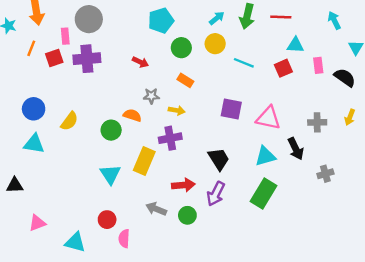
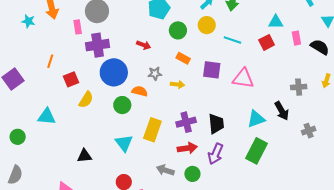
orange line: (31, 48) -> (50, 61), moved
red square: (54, 58) -> (71, 79), moved
blue circle: (34, 109) -> (114, 72), moved, size x1.4
purple square: (231, 109) -> (212, 70), moved
pink triangle: (268, 118) -> (243, 79), moved
purple cross: (170, 138) -> (186, 122), moved
cyan triangle: (34, 144) -> (47, 116), moved
black trapezoid: (219, 159) -> (216, 124), turned 30
black triangle: (15, 185) -> (85, 156), moved

